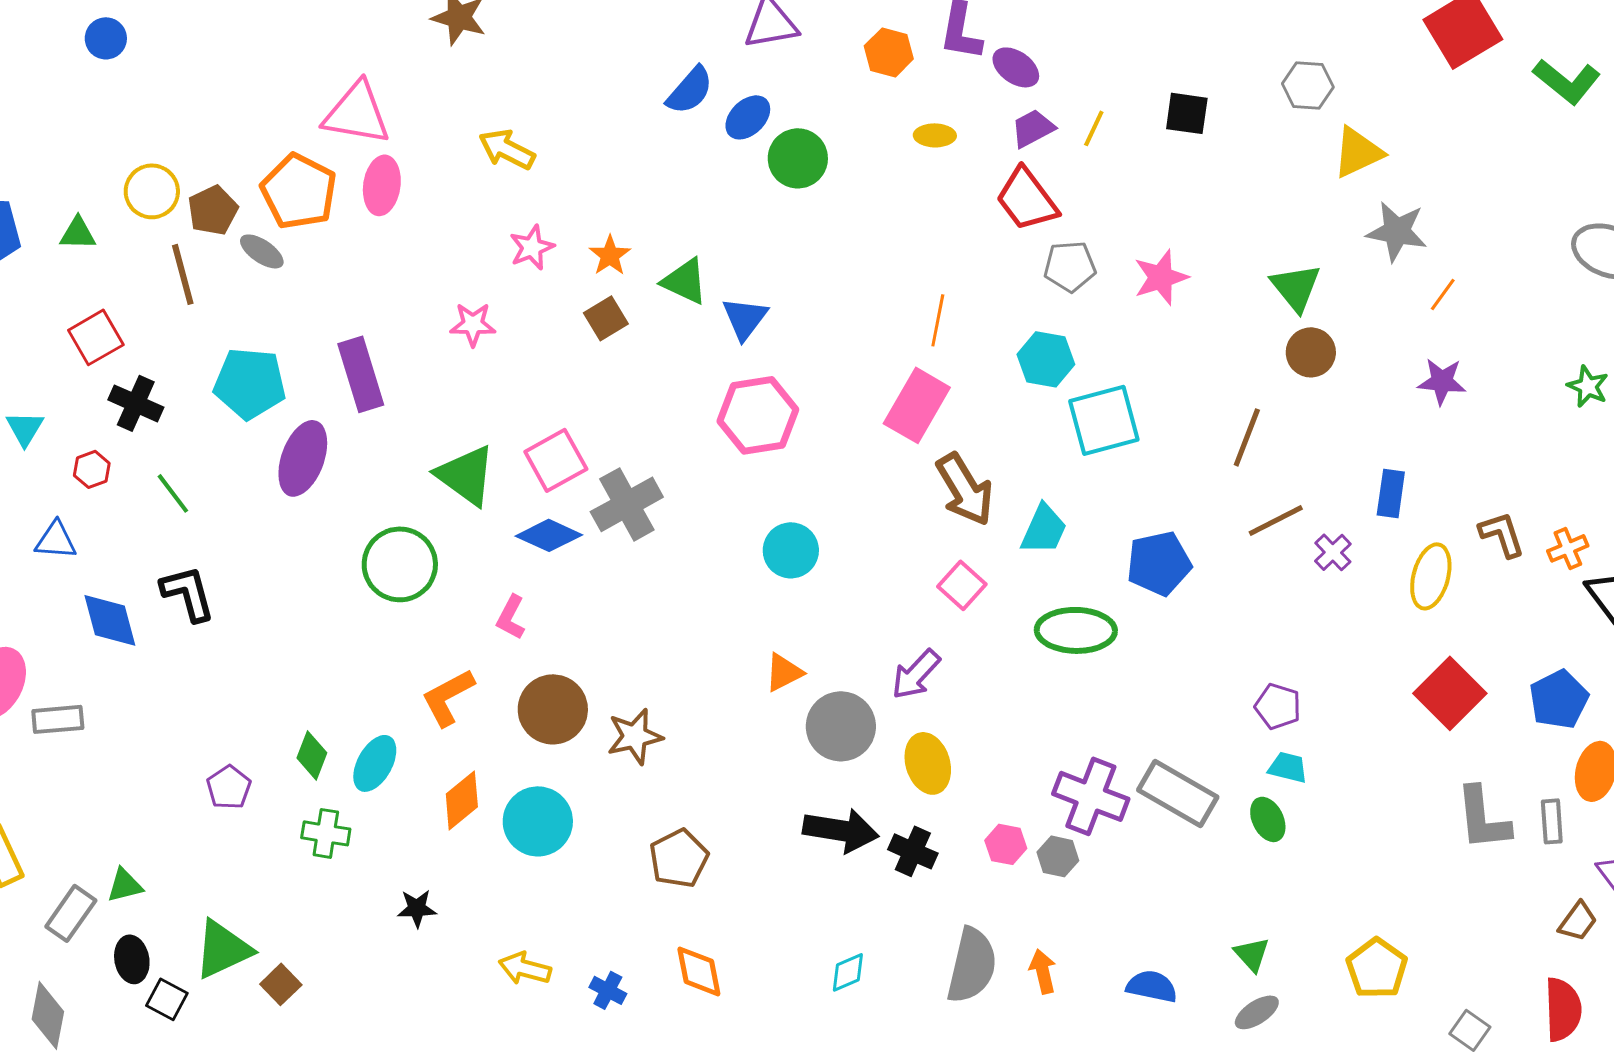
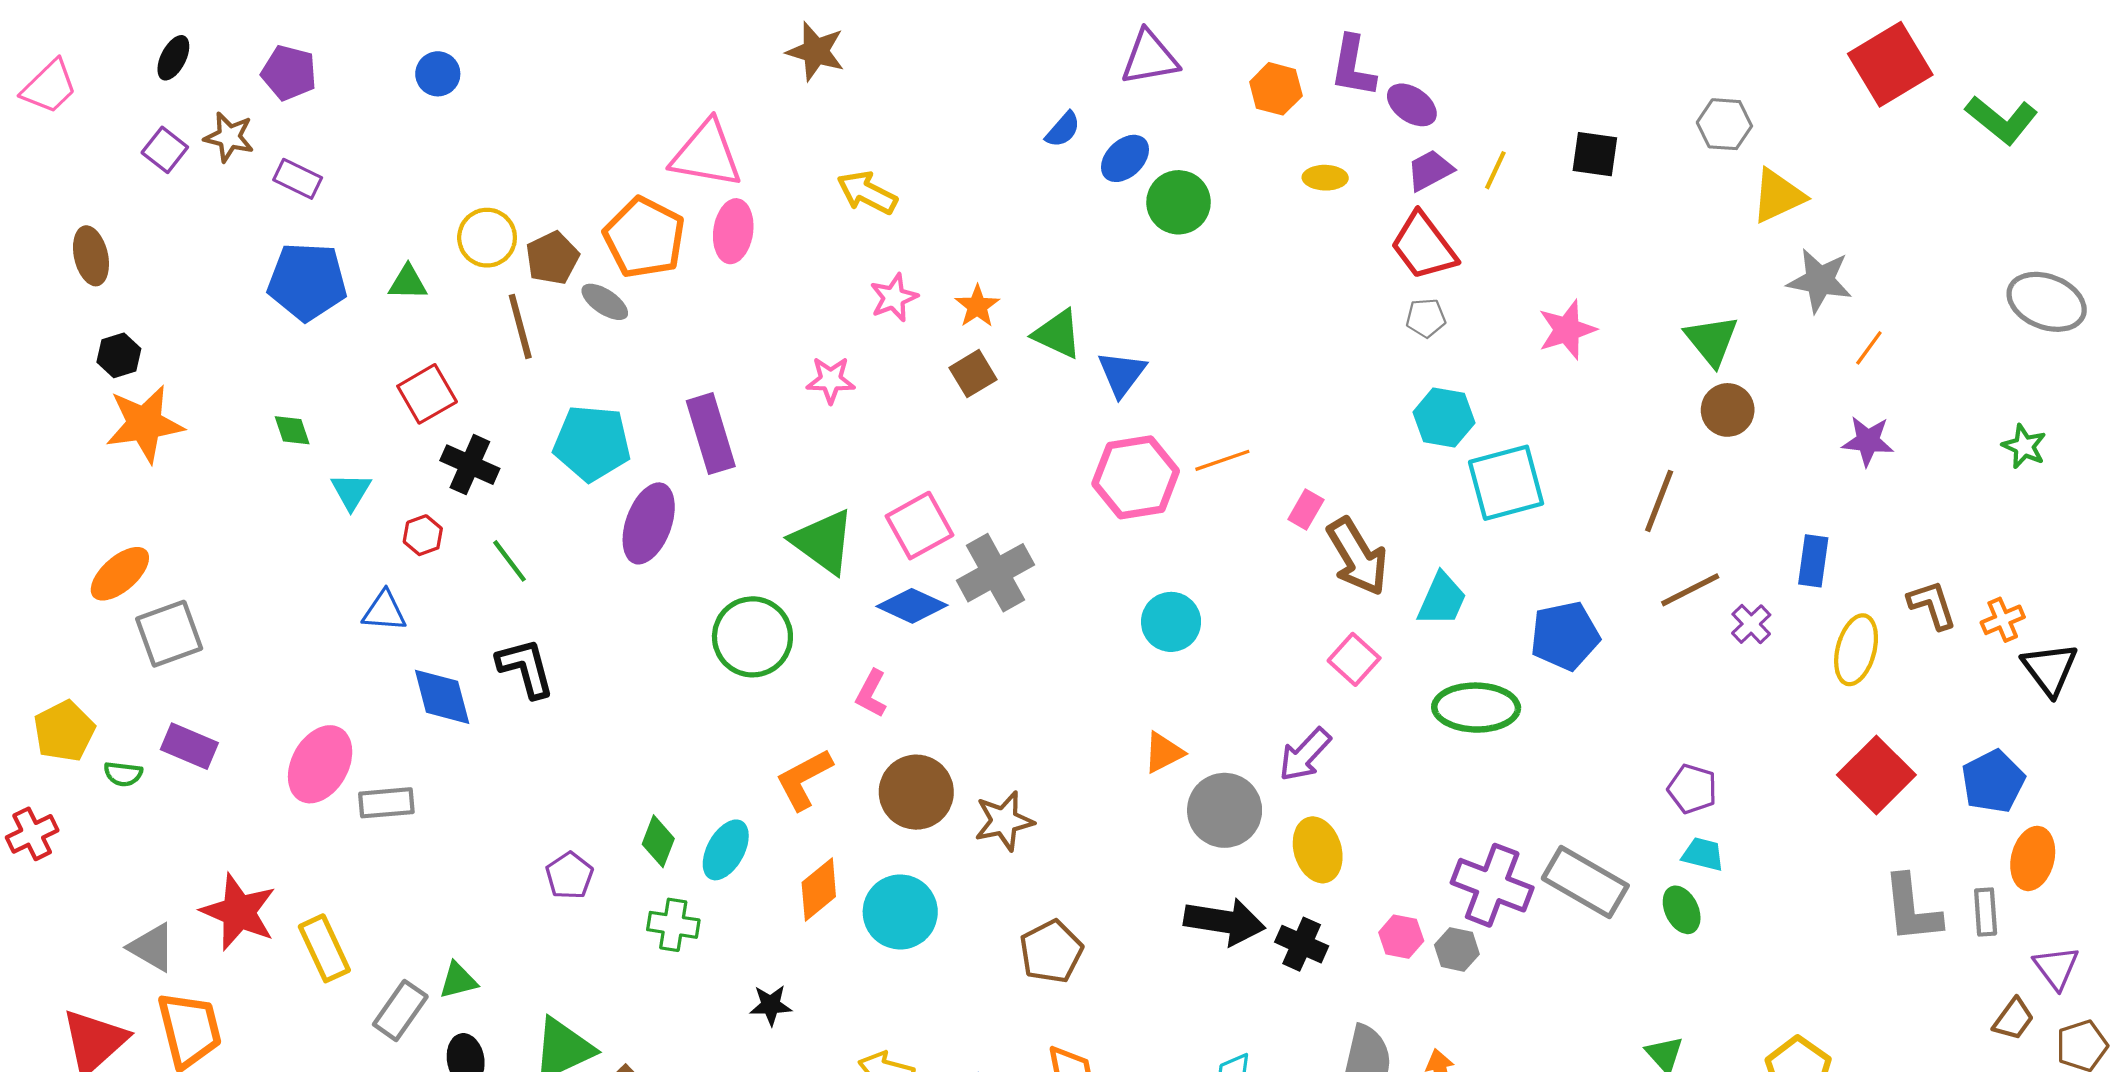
blue semicircle: (690, 90) -> (1063, 130), size x0.7
gray pentagon: (1070, 266) -> (1426, 318), moved, size x0.7
orange line: (938, 320) -> (1222, 460), moved, turned 60
pink rectangle: (917, 405) -> (1306, 510), moved, size x0.5

